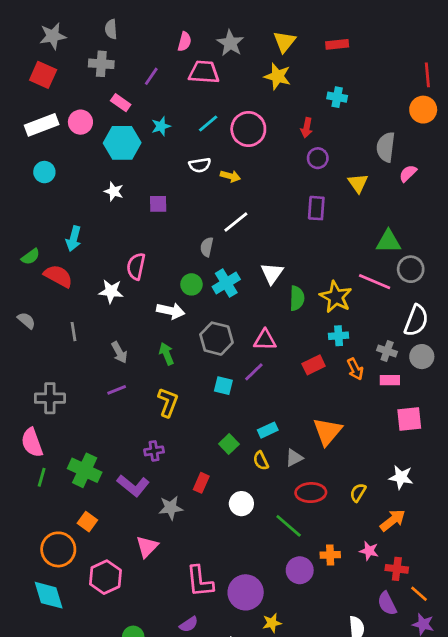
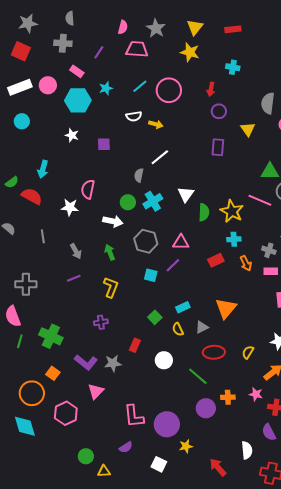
purple L-shape: (133, 486) -> (86, 362), moved

